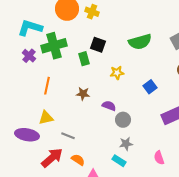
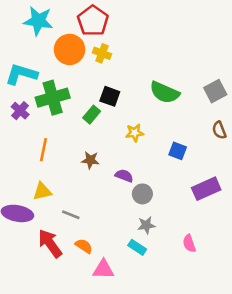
green semicircle: (140, 42) -> (165, 92), turned 40
green rectangle: (84, 59) -> (92, 115), turned 56
blue square: (150, 87) -> (178, 151), turned -32
red arrow: (52, 158) -> (50, 243), turned -85

